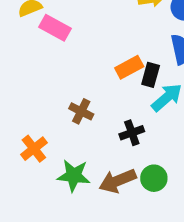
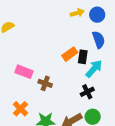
pink rectangle: (55, 28) -> (24, 72), moved
black cross: (132, 133) -> (87, 92), moved

